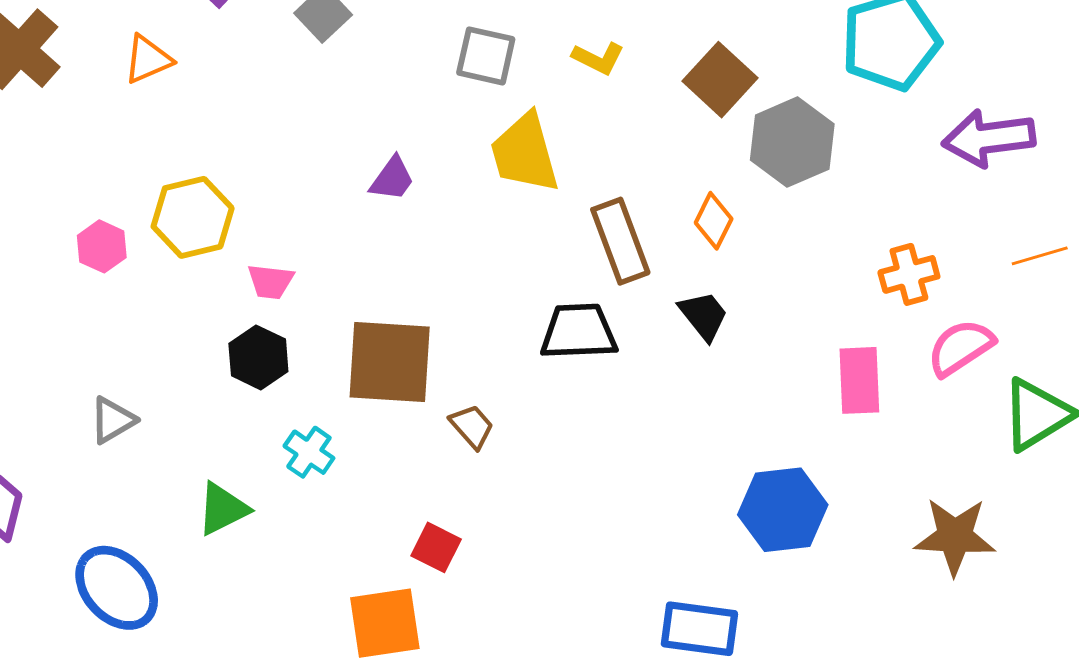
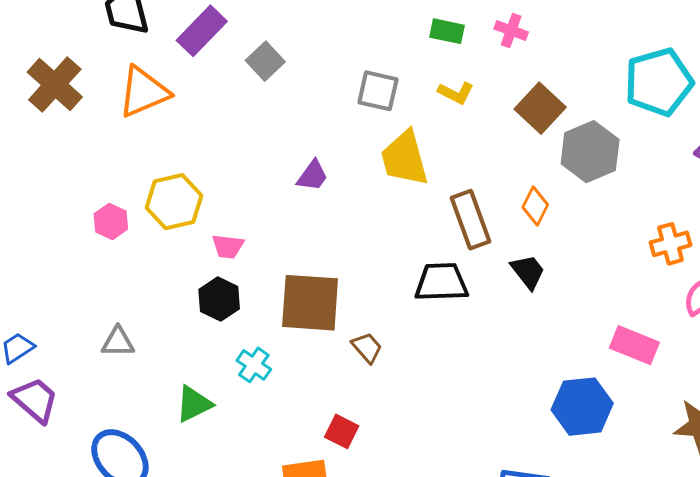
orange triangle: (148, 59) -> (144, 92), size x1.5
pink rectangle: (859, 380) -> (634, 345), moved, turned -66
gray triangle: (113, 420) -> (118, 342), turned 30

